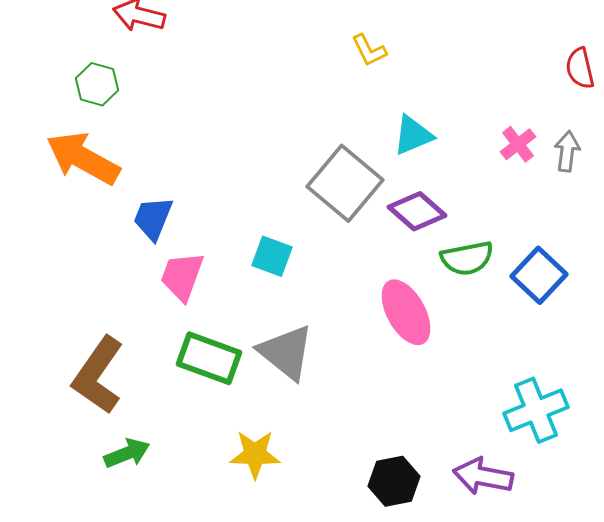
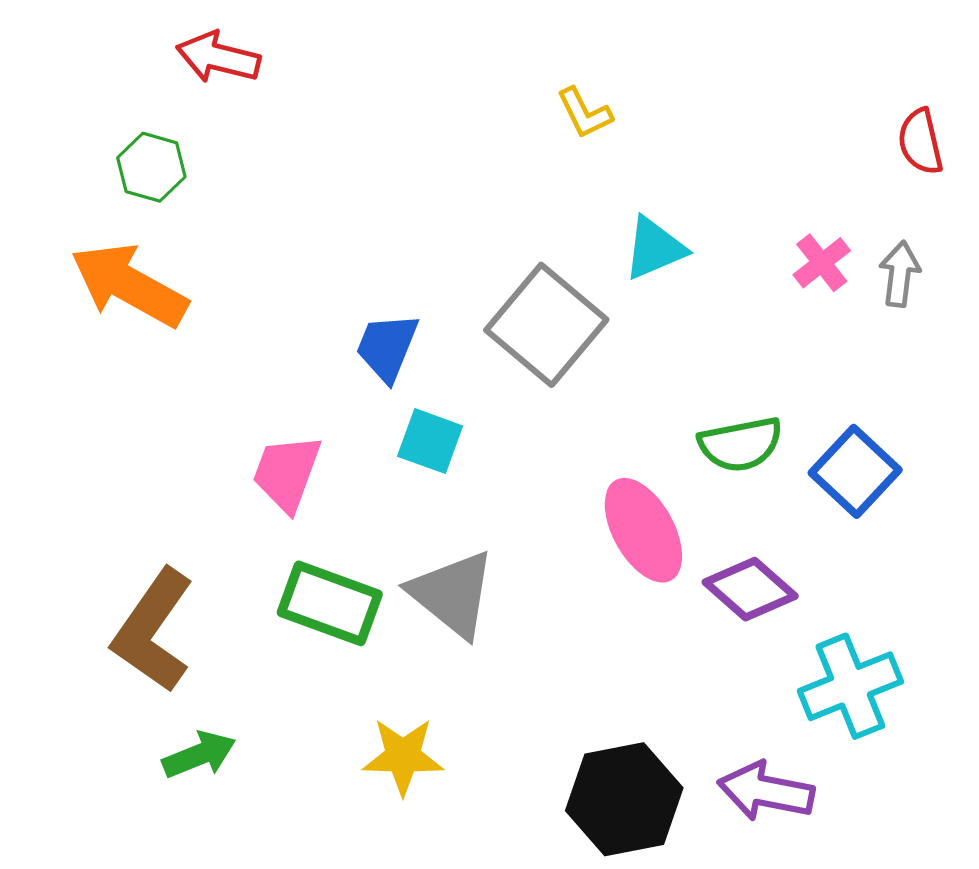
purple diamond: (417, 211) -> (750, 589), moved
blue trapezoid: (153, 218) -> (387, 347), moved
black hexagon: (394, 481) -> (624, 799), size x1.4

